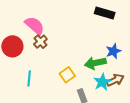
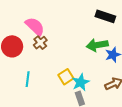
green arrow: (95, 63) -> (97, 45), moved
cyan star: (102, 82) -> (81, 82), moved

